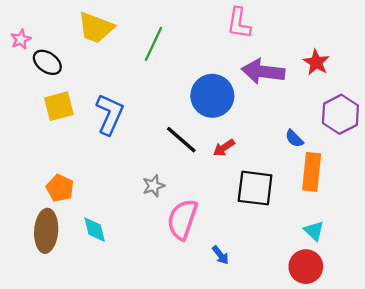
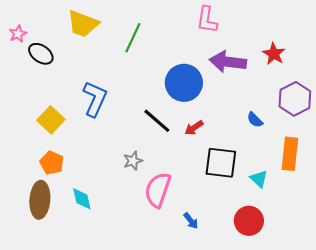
yellow square: (59, 106) -> (51, 120), moved, turned -32
orange rectangle: (312, 172) -> (290, 154), moved
cyan triangle: (314, 231) -> (259, 179), moved
red circle: (306, 267) -> (249, 221), moved

